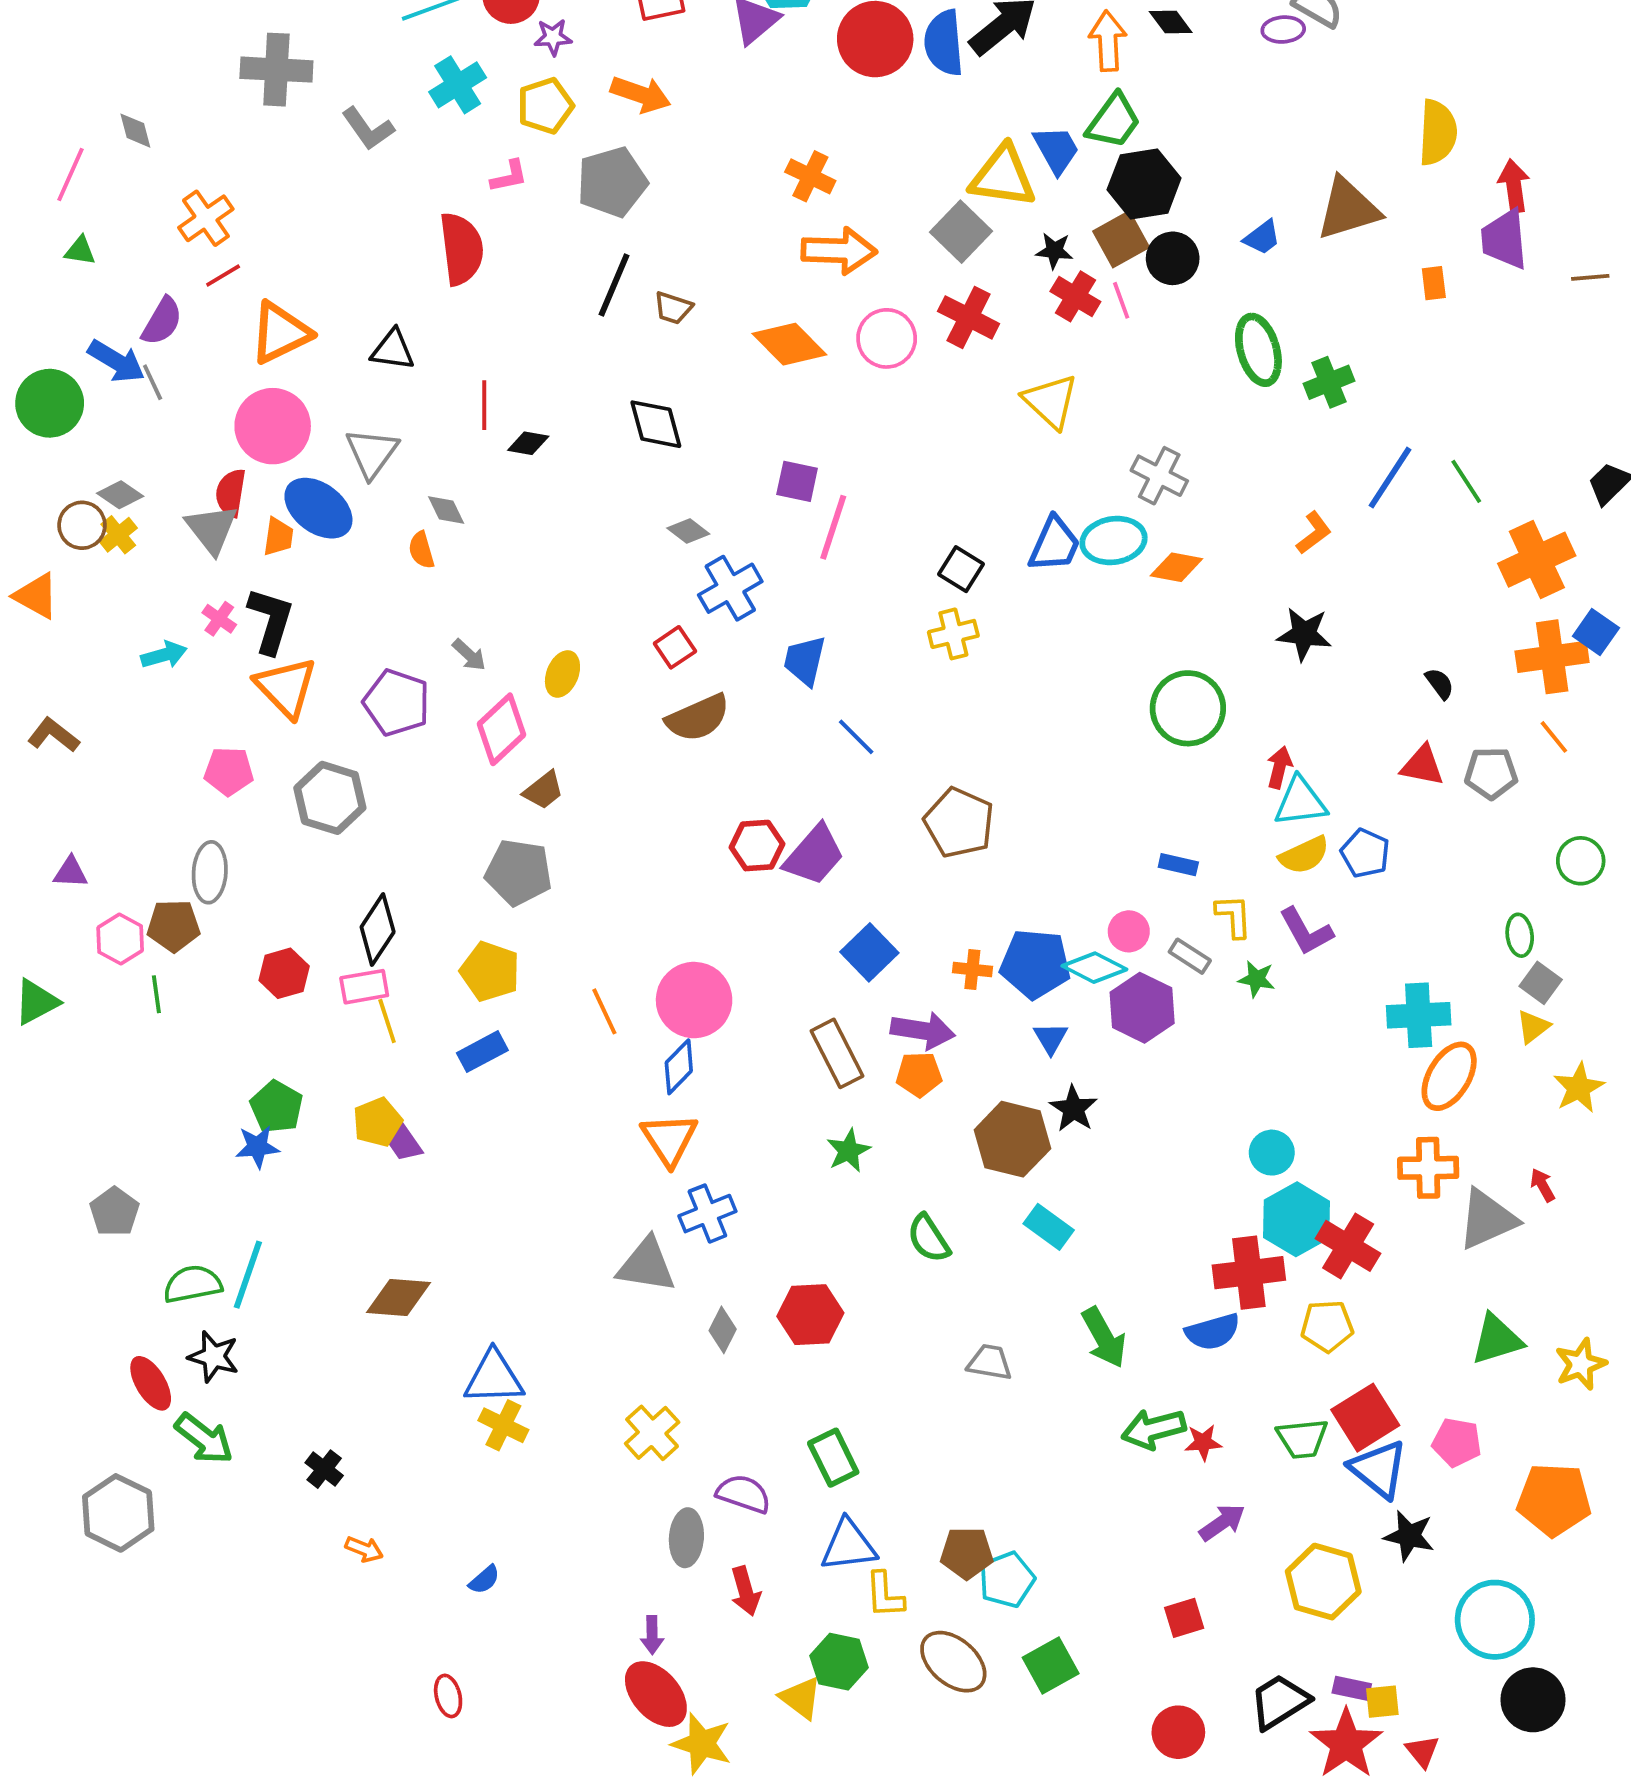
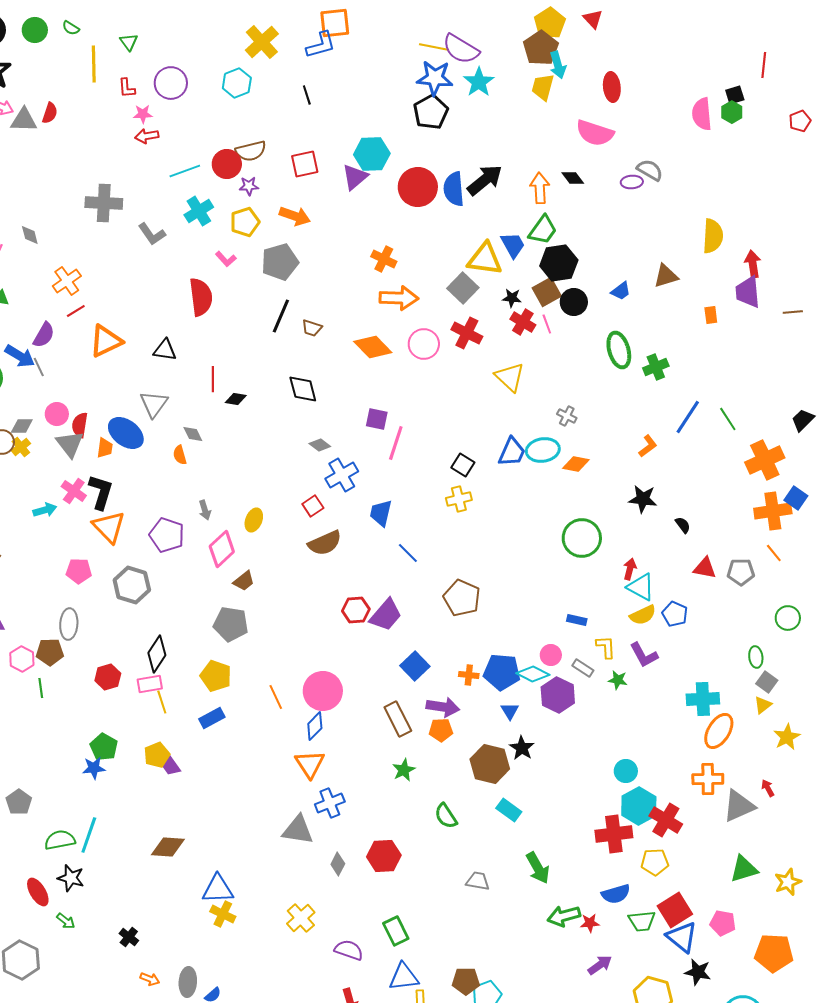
pink L-shape: (509, 176) -> (226, 259), turned 60
brown triangle: (1348, 209) -> (666, 276), size x0.7
pink circle: (273, 426) -> (57, 414), moved, size x0.6
gray cross: (1159, 476) -> (567, 416), size x0.7
gray diamond: (120, 495) -> (22, 426), turned -35
pink cross: (219, 619) -> (74, 491), size x1.4
gray arrow: (469, 655) -> (205, 510), turned 30
black semicircle: (1440, 684) -> (683, 525), moved
cyan triangle: (1300, 802) -> (641, 587), turned 36
blue semicircle: (1213, 1332) -> (616, 894), moved
green arrow: (204, 1439) -> (66, 921), size x0.6
gray ellipse: (686, 1538) -> (188, 982), moved

